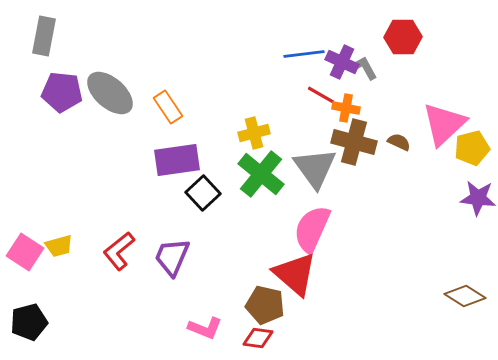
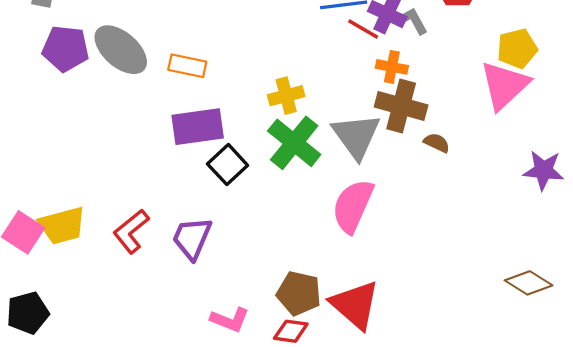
red line: (321, 95) -> (363, 29), moved
orange rectangle: (168, 107) -> (187, 66), turned -44
brown semicircle: (399, 142) -> (437, 143), moved
yellow pentagon: (472, 148) -> (517, 49), moved
yellow trapezoid: (59, 246) -> (62, 225), size x1.5
red triangle: (295, 274) -> (355, 305), moved

